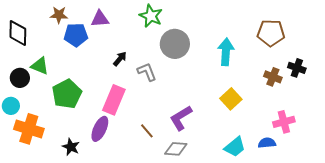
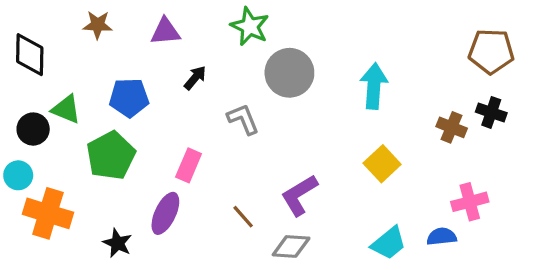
brown pentagon: (271, 33) -> (491, 51), moved
blue pentagon: (76, 35) -> (129, 98), moved
black arrow: (120, 59) -> (195, 78), moved
pink rectangle: (114, 100) -> (189, 165), size x0.7

